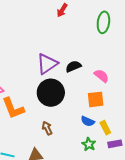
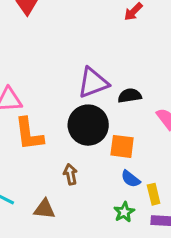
orange square: (96, 99) -> (122, 146), moved

